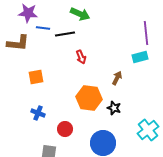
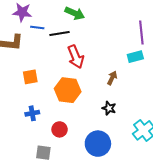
red arrow: (81, 57) -> (76, 57), size x1.6
orange hexagon: (89, 98) -> (68, 90), moved
blue cross: (38, 113) -> (32, 113), turned -32

